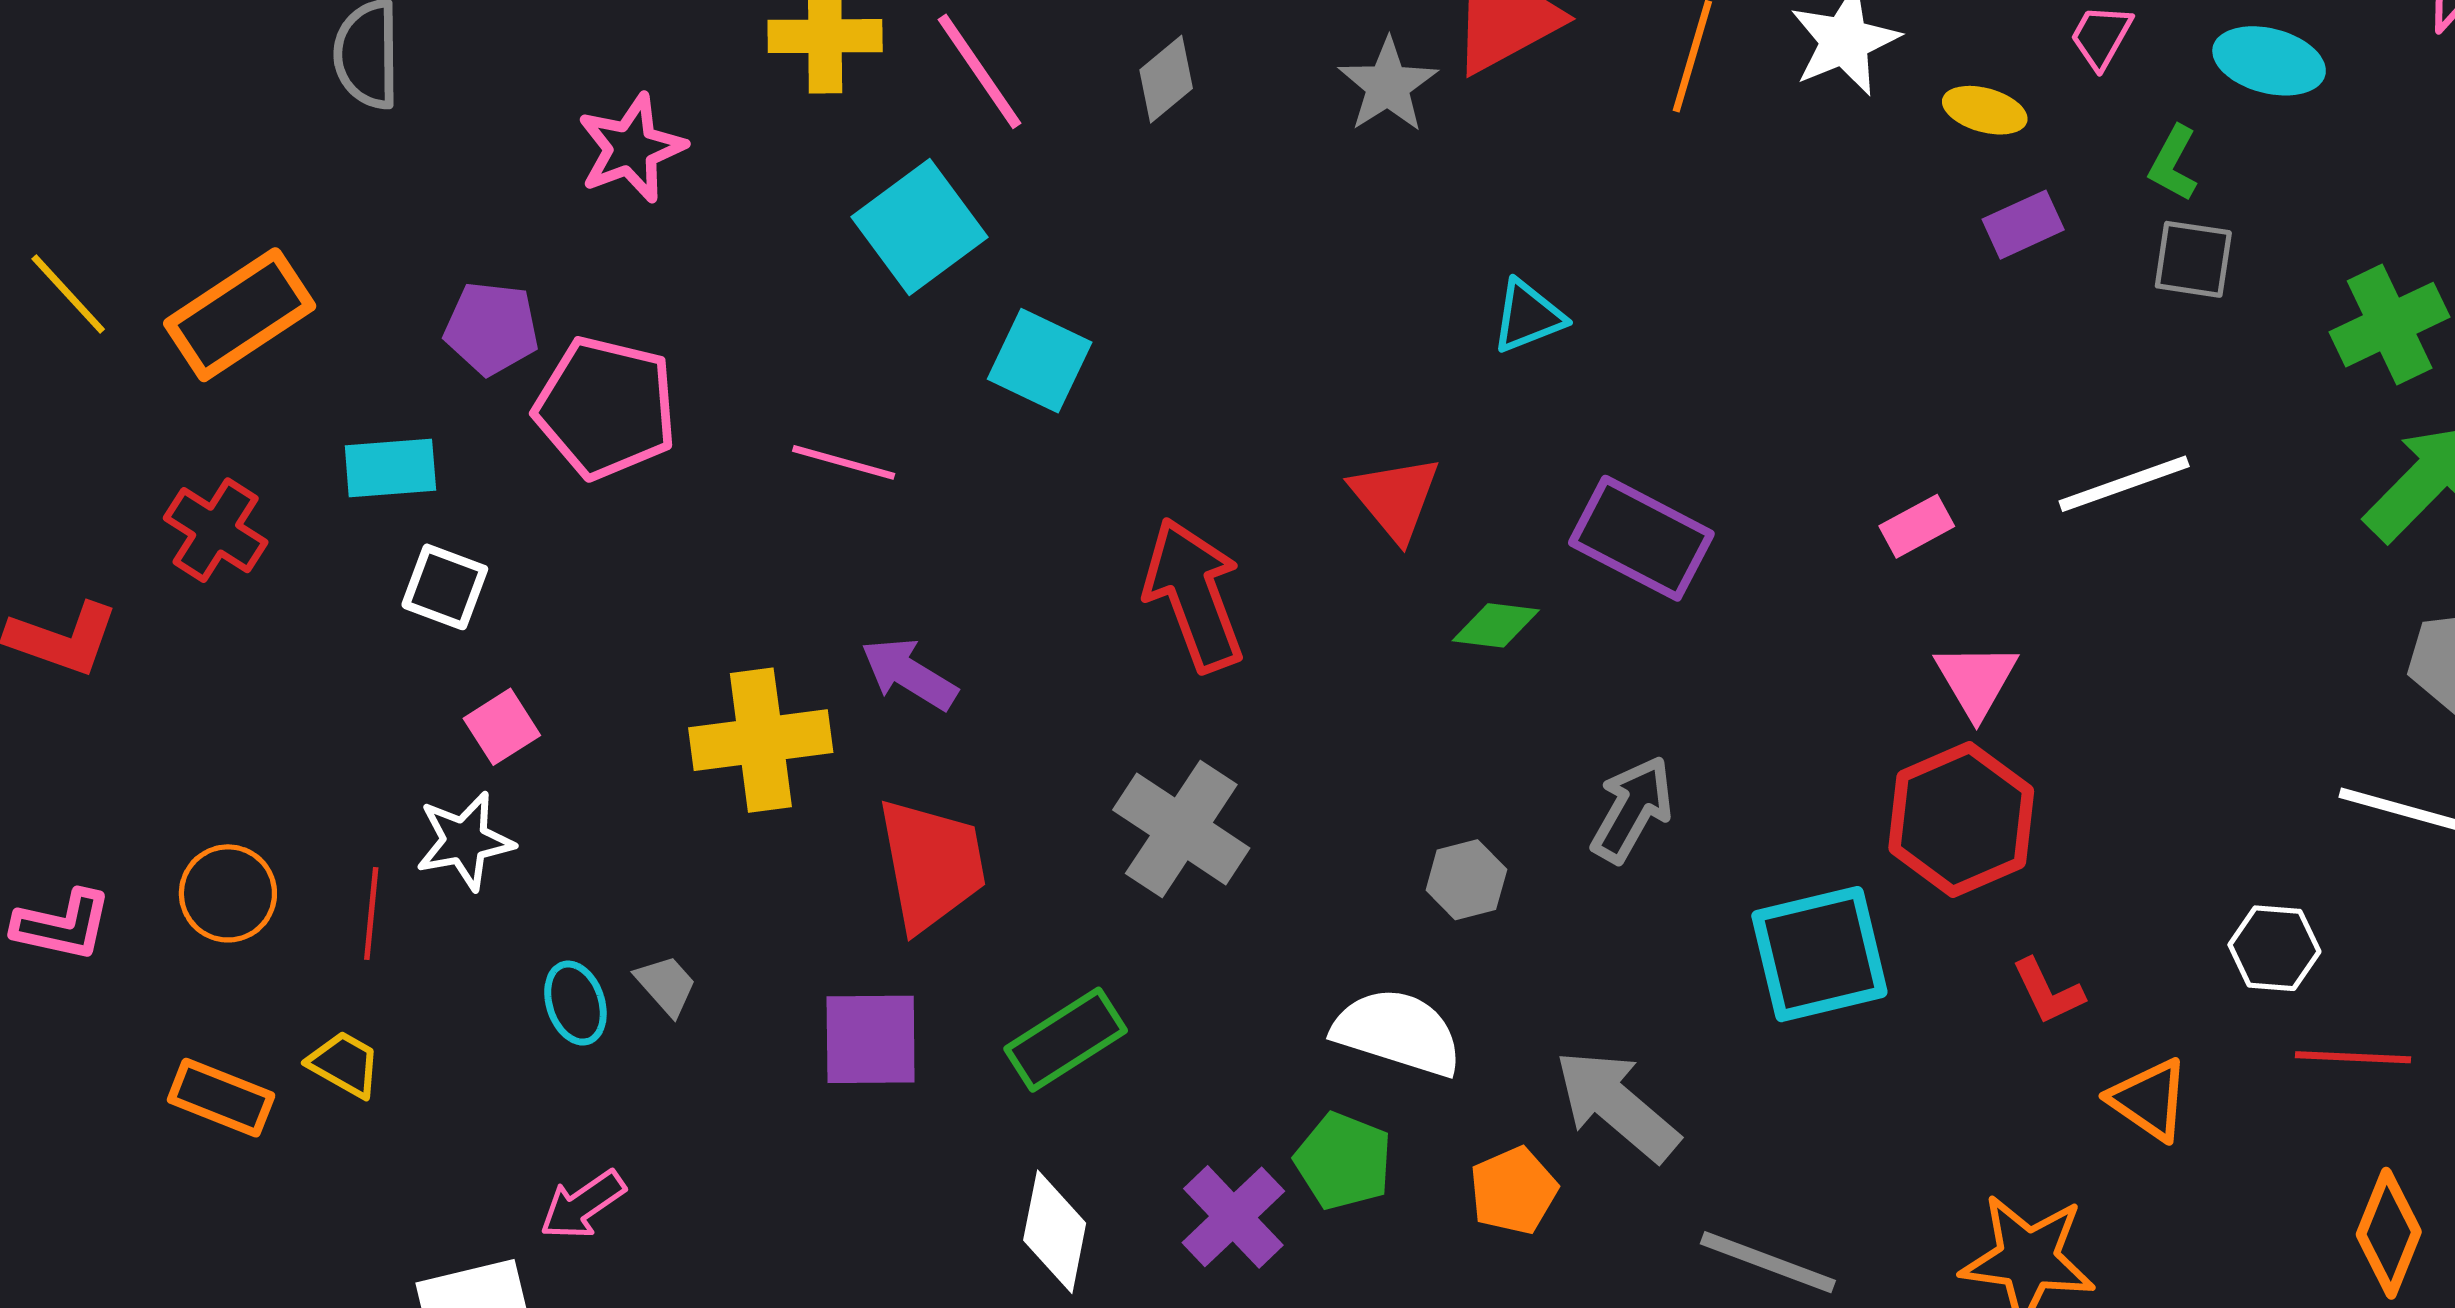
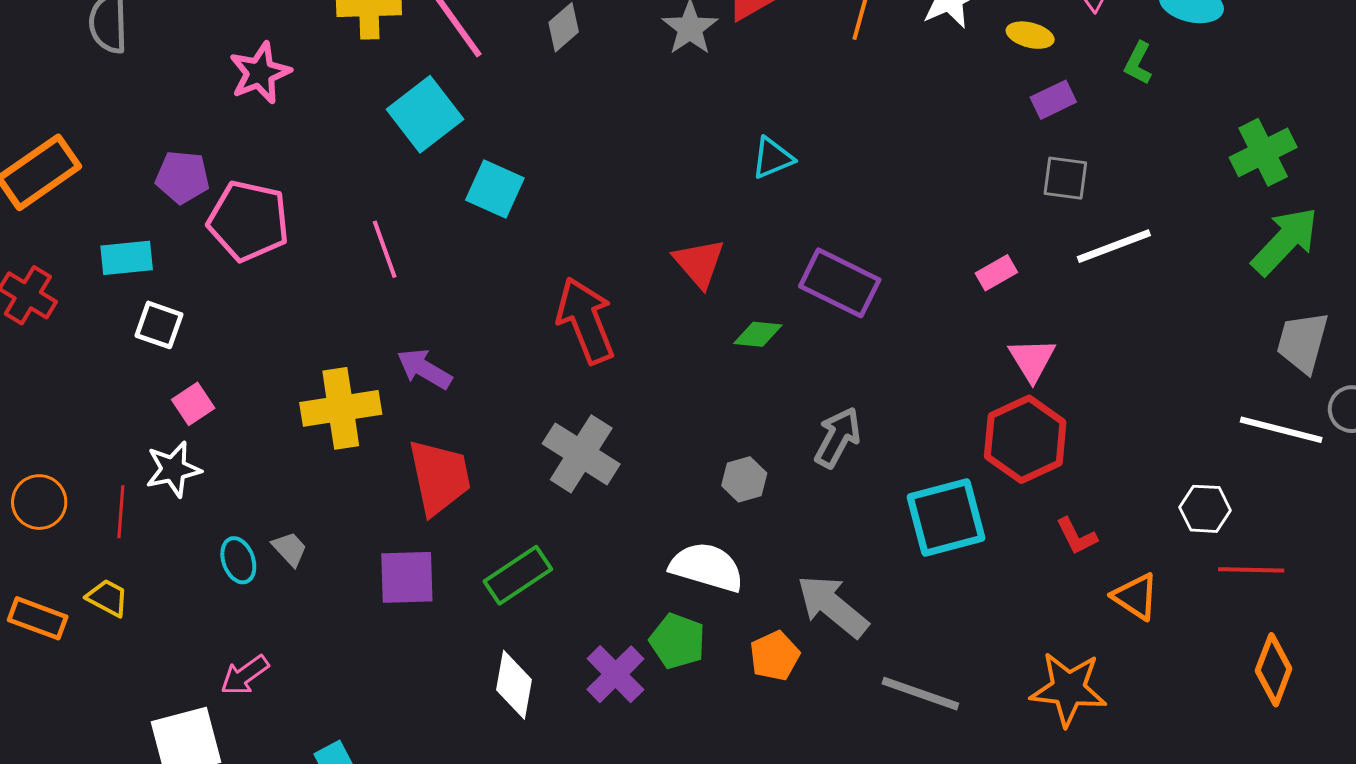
gray square: (2193, 259) -> (1065, 178), moved
pink line: (844, 462) -> (385, 249), turned 56

